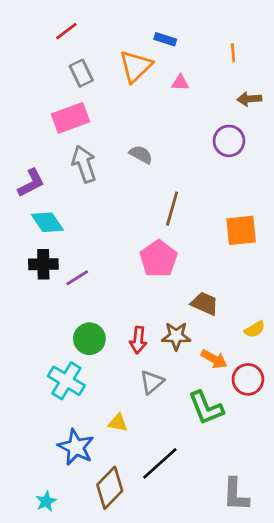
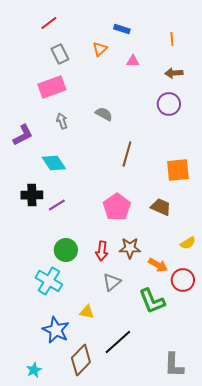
orange triangle: (135, 66) -> (100, 49), size x0.6
brown arrow: (249, 99) -> (174, 73), moved
gray arrow: (84, 164) -> (62, 121), size x0.6
cyan diamond: (47, 222) -> (54, 163), moved
pink pentagon: (159, 259) -> (117, 207), moved
brown trapezoid: (205, 304) -> (161, 207), moved

